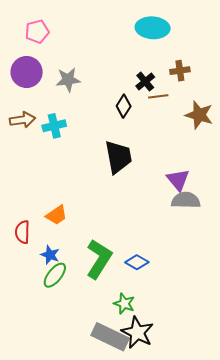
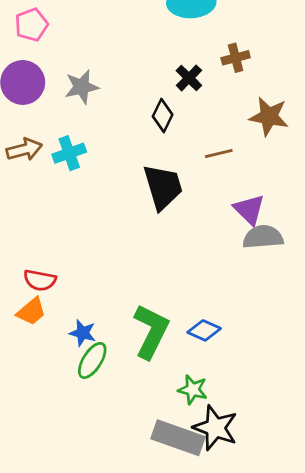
brown line: (158, 96) -> (219, 154), moved
orange trapezoid: (57, 215) -> (31, 311), moved
red semicircle: (22, 232) -> (40, 280), moved, turned -75

